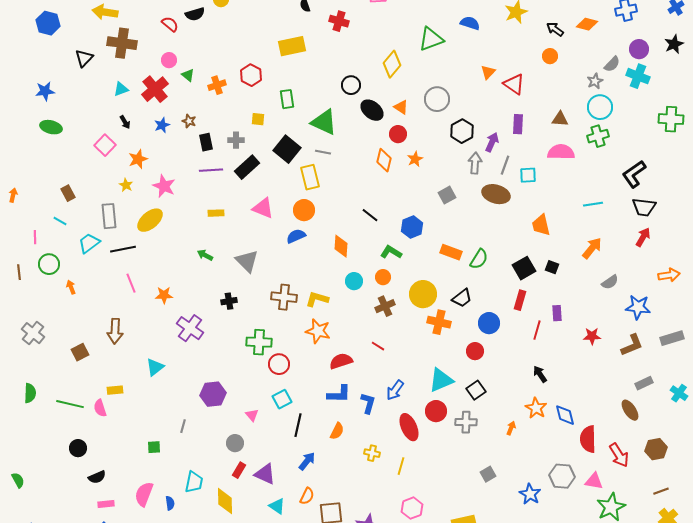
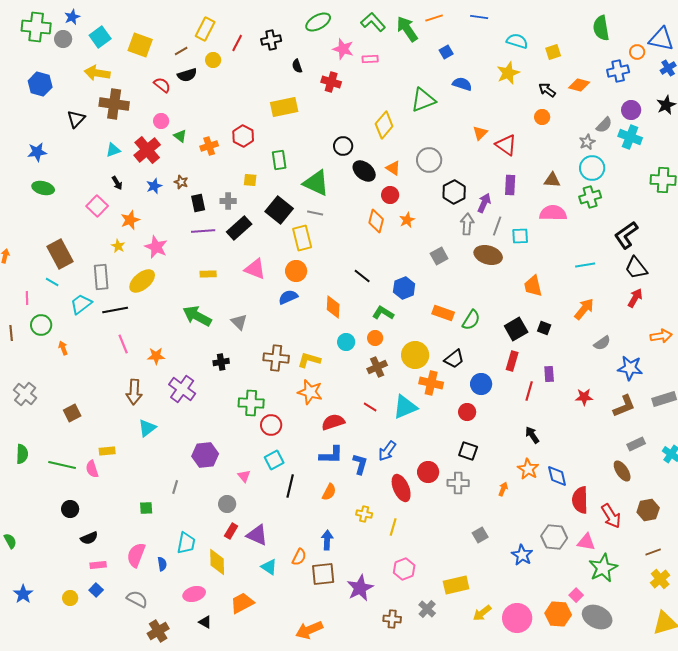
brown rectangle: (68, 193) -> (60, 254), size x1.8
black trapezoid: (644, 207) -> (636, 268), turned 45
green arrow: (205, 255) -> (197, 316), size x1.8
gray triangle: (247, 261) -> (239, 322), size x0.7
brown arrow: (115, 331) -> (134, 392), moved
cyan triangle: (441, 380) -> (405, 407), moved
black square: (476, 390) -> (468, 451), turned -36
blue arrow: (307, 461) -> (327, 540), moved, turned -36

